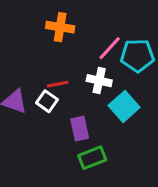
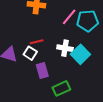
white cross: (99, 81) -> (65, 48), moved
purple rectangle: (80, 129) -> (42, 71), moved

